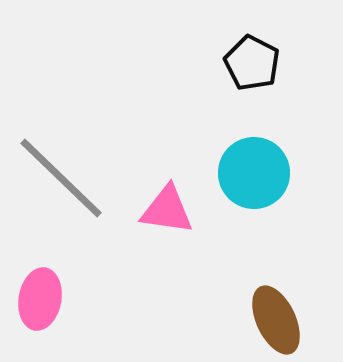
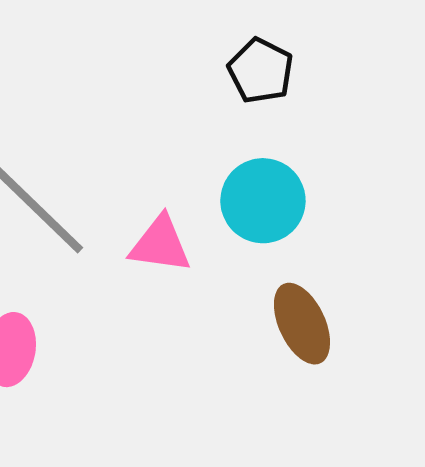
brown ellipse: (276, 320) -> (302, 324), moved

